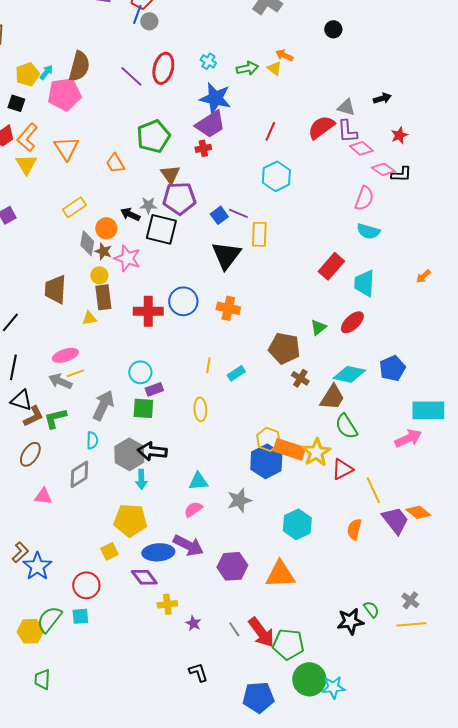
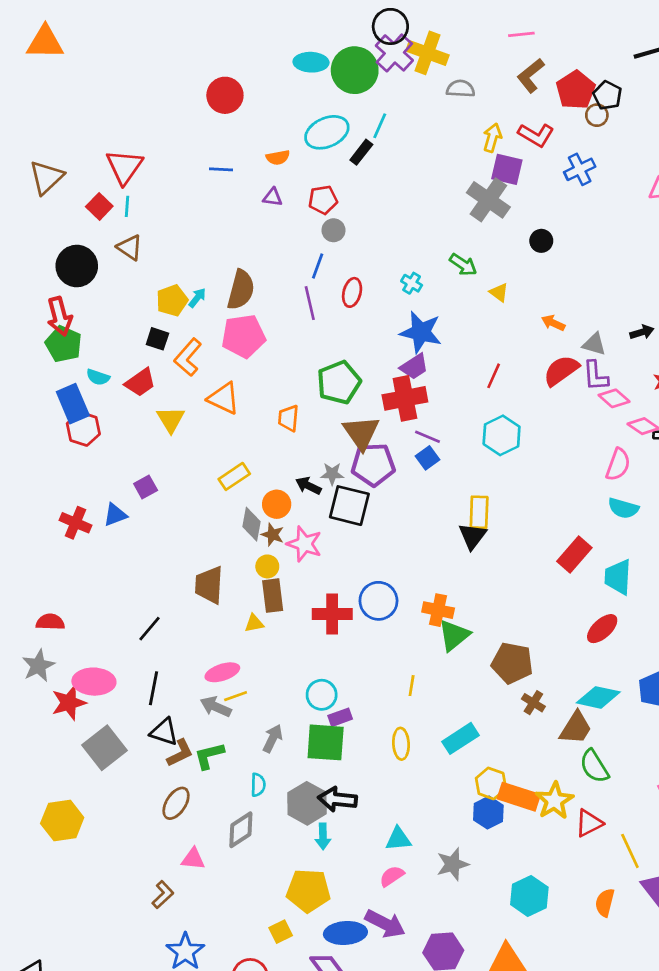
blue line: (137, 14) -> (318, 266), moved
black circle: (333, 29) -> (541, 241), moved
orange arrow: (284, 55) -> (553, 323), moved
red ellipse: (163, 68) -> (352, 292), size x0.7
green arrow: (247, 68) -> (463, 265), moved, turned 45
purple line: (131, 76) -> (310, 303), turned 35
pink pentagon: (64, 94) -> (244, 336), moved
purple trapezoid: (210, 124) -> (414, 367), size x0.7
orange L-shape: (27, 137) -> (188, 357), moved
orange triangle: (66, 148) -> (224, 398), turned -32
red cross: (203, 148) -> (405, 398), size x2.0
orange trapezoid: (115, 163) -> (289, 418), turned 35
brown triangle: (170, 174) -> (361, 433), size x1.4
purple line: (238, 213) -> (427, 437), moved
blue square: (219, 215) -> (427, 458), moved
black triangle: (226, 255) -> (472, 536), moved, size x0.7
green triangle: (318, 327) -> (454, 635), moved, size x1.5
cyan rectangle: (236, 373) -> (461, 738), moved, size x1.5
gray arrow: (103, 405) -> (273, 738), size x0.7
green square: (143, 408) -> (326, 742), size x1.4
blue hexagon: (266, 461) -> (488, 813), size x0.7
brown L-shape: (20, 552) -> (163, 895), moved

